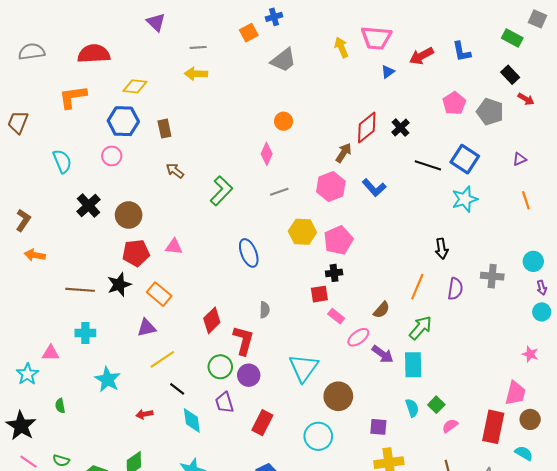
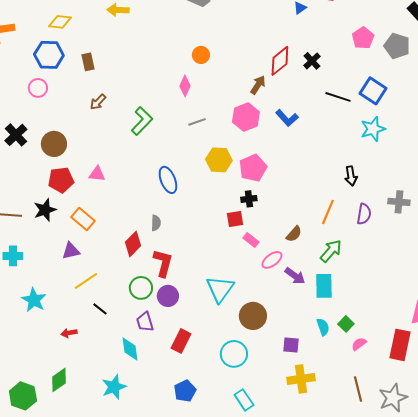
brown arrow: (175, 171) -> (98, 102), turned -84
gray semicircle: (265, 310) -> (156, 223), moved
cyan diamond: (192, 421) -> (130, 349), moved

